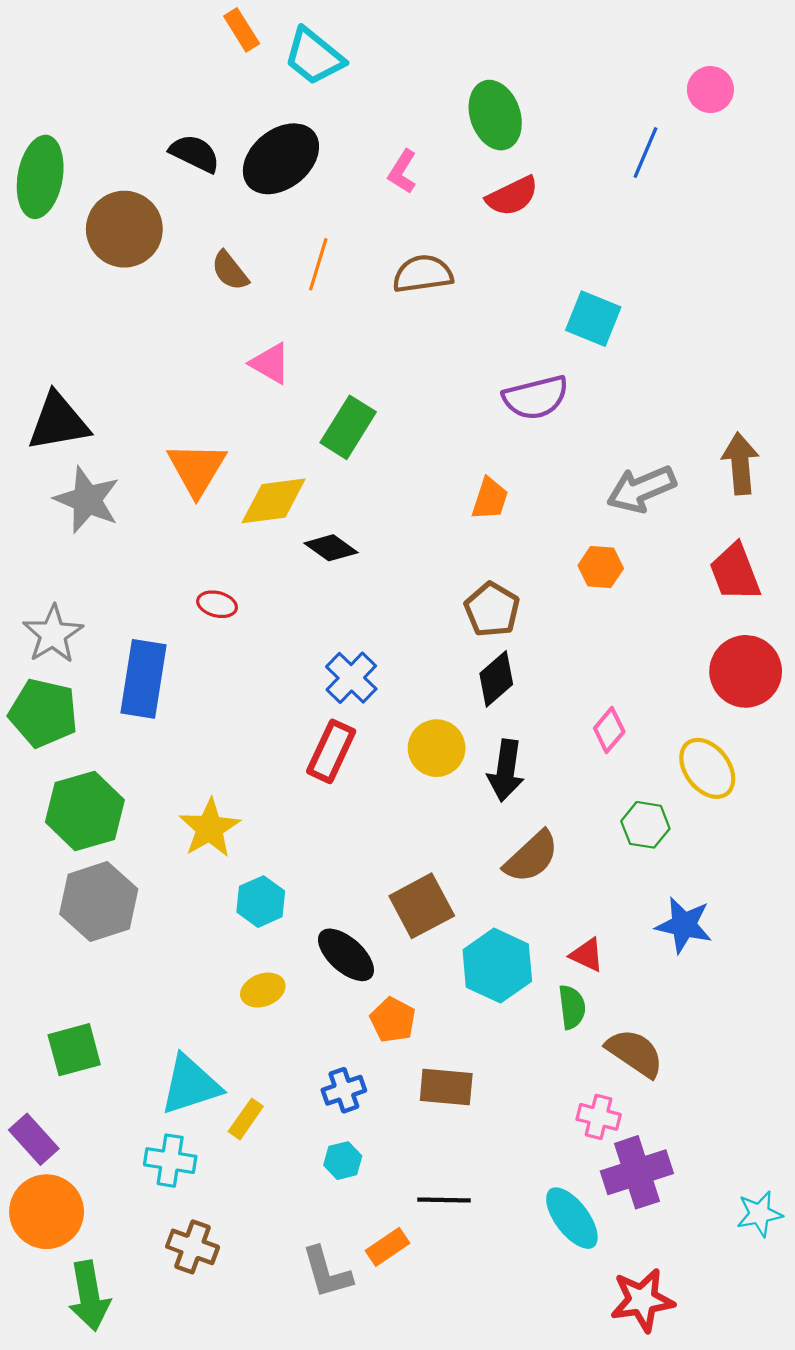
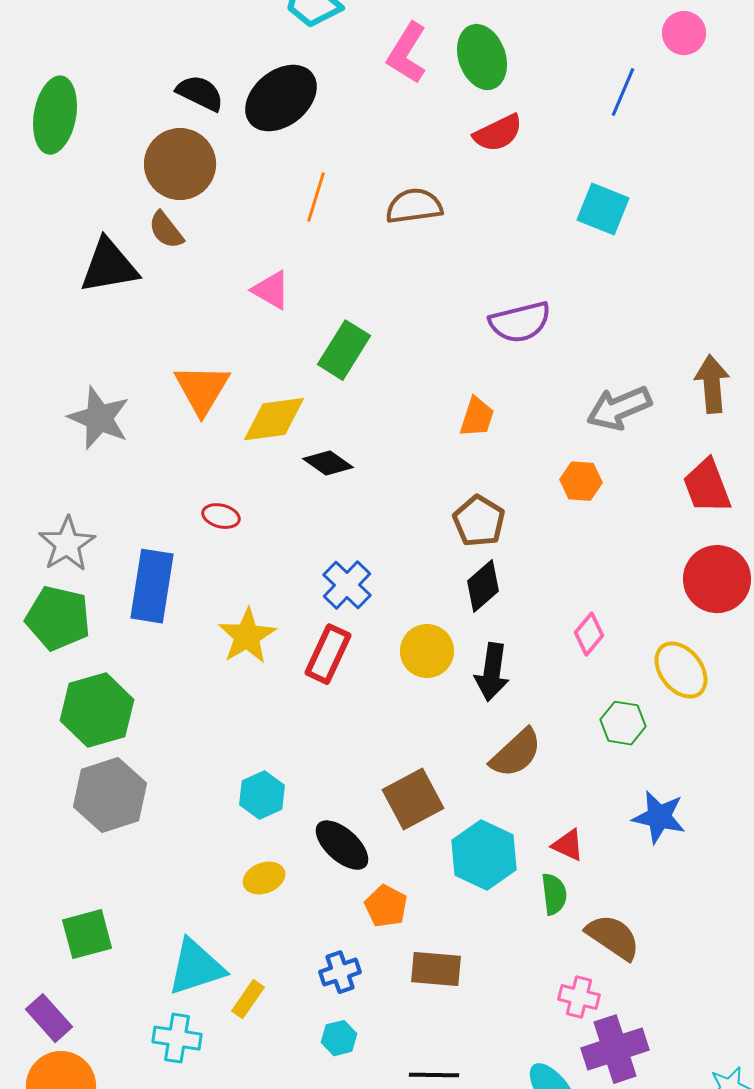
pink L-shape: (402, 172) -> (407, 53), moved, size x1.5
brown circle: (124, 229) -> (180, 164), moved
brown semicircle: (230, 271) -> (166, 230), moved
cyan square: (593, 319) -> (603, 209), moved
black triangle: (58, 422) -> (109, 266), moved
yellow star: (210, 828) -> (247, 636), moved

